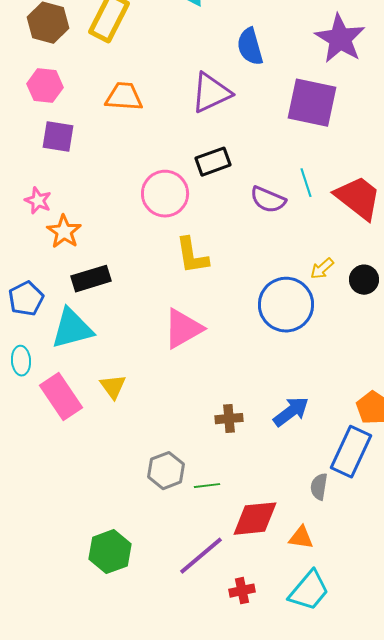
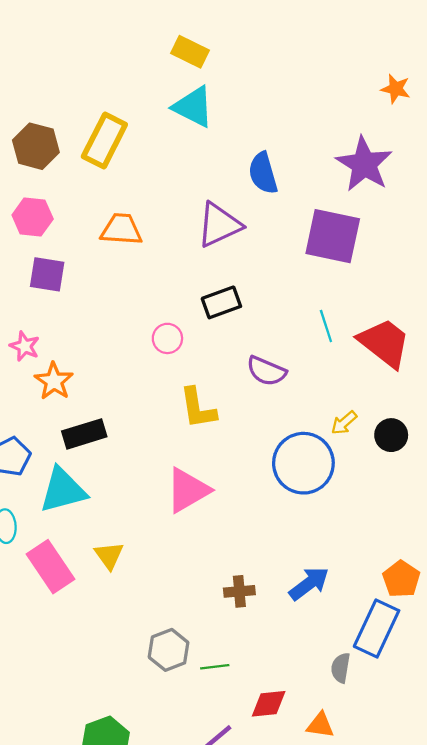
pink circle: (165, 194) -> (167, 338), size x0.6
purple semicircle: (268, 200) -> (266, 371), moved
red diamond: (255, 519) -> (269, 704), size x0.7

